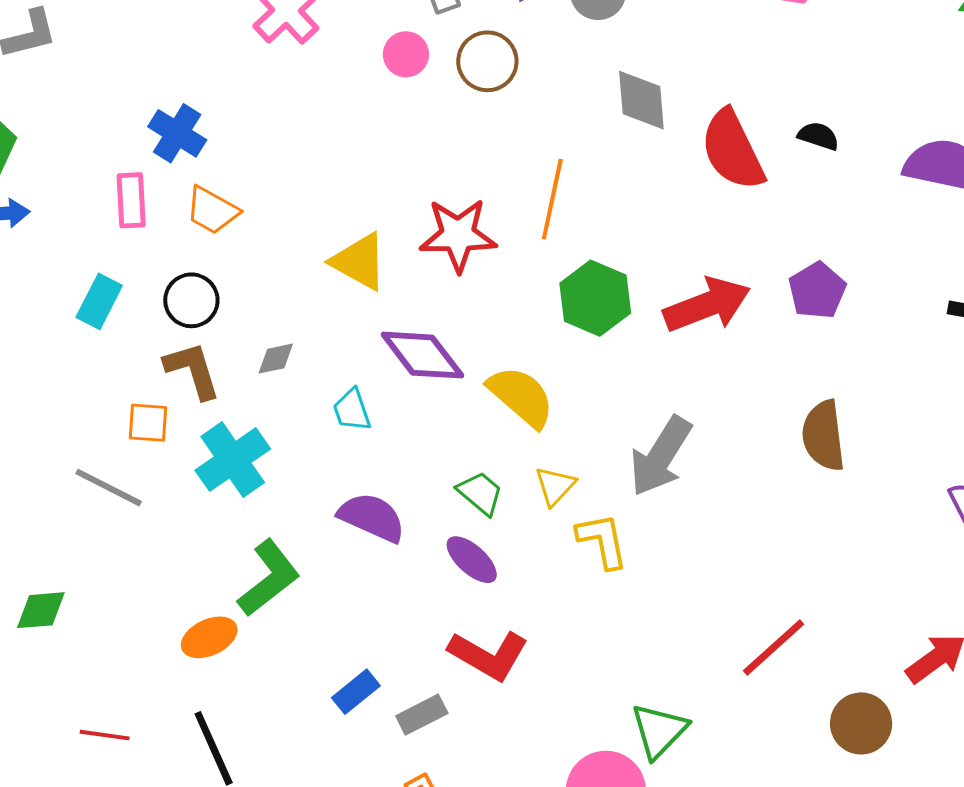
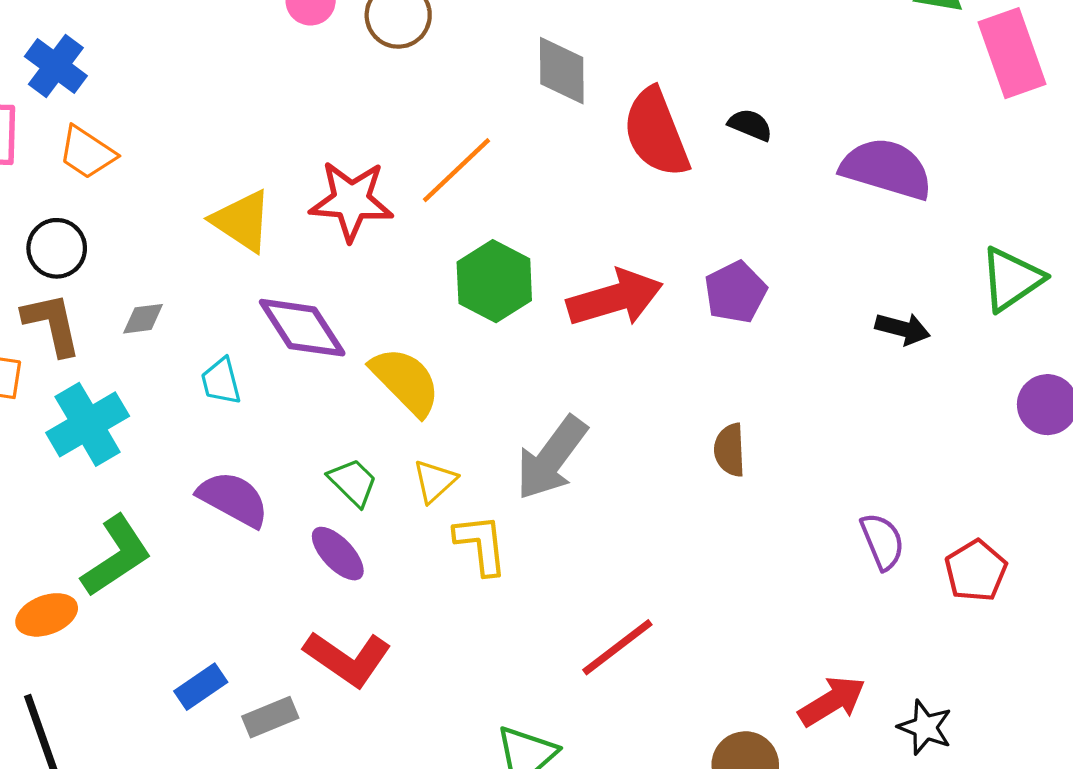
orange line: (552, 199) -> (457, 170), turned 30
brown semicircle: (823, 436) -> (730, 450), size x0.7
red line: (774, 648) -> (617, 647), moved

